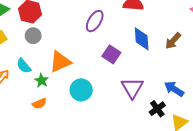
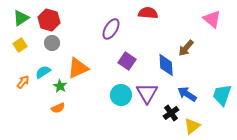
blue diamond: (142, 39) -> (166, 65), moved
cyan semicircle: (24, 66) -> (43, 72), turned 98
cyan circle: (81, 90) -> (121, 95), moved

